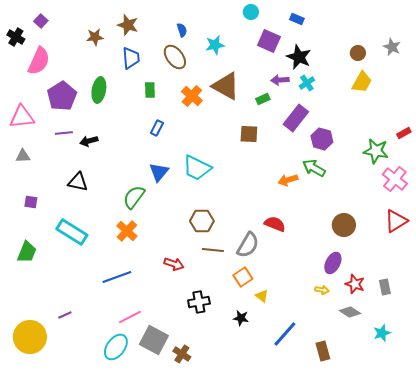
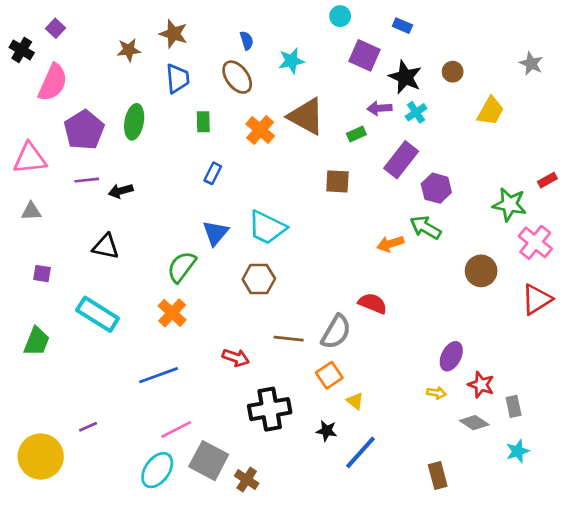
brown circle: (358, 53) -> (453, 72), moved
brown hexagon: (202, 221) -> (259, 279), moved
brown circle: (344, 225) -> (481, 271), moved
gray rectangle: (385, 287) -> (514, 406), moved
black cross: (199, 302) -> (270, 409), size x1.4
blue line: (285, 334) -> (360, 452), moved

